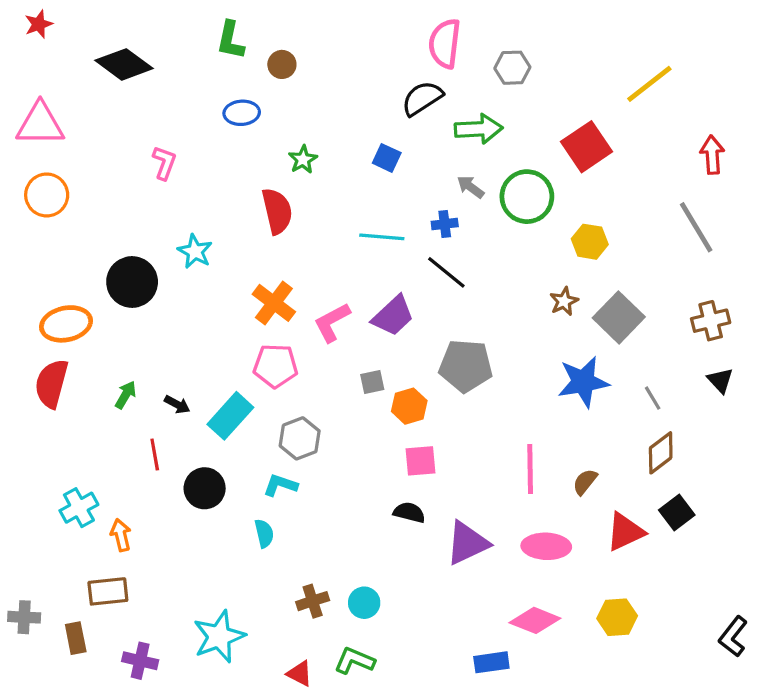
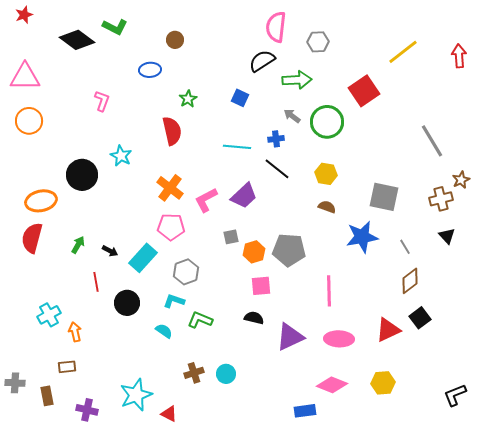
green L-shape: (230, 40) -> (115, 27), moved, turned -75
red arrow: (712, 155) -> (459, 56), moved
yellow hexagon: (590, 242) -> (326, 174), moved
brown star: (564, 301) -> (461, 180), moved
gray square: (619, 317) -> (384, 197), turned -32
gray pentagon: (466, 366) -> (289, 250), moved
brown semicircle: (585, 482) -> (327, 207), moved, turned 72
cyan semicircle: (264, 533) -> (164, 331), turned -42
brown rectangle: (108, 591) -> (67, 367), size x0.7
black L-shape: (733, 637) -> (455, 395), turned 30
green L-shape: (354, 661) -> (200, 320), moved
red triangle: (300, 674) -> (169, 414), moved

